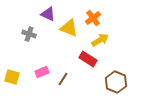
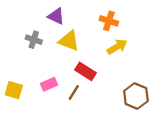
orange cross: (93, 18) -> (109, 21), turned -35
yellow triangle: (69, 28) -> (69, 41), moved
red rectangle: (88, 59) -> (85, 71), moved

